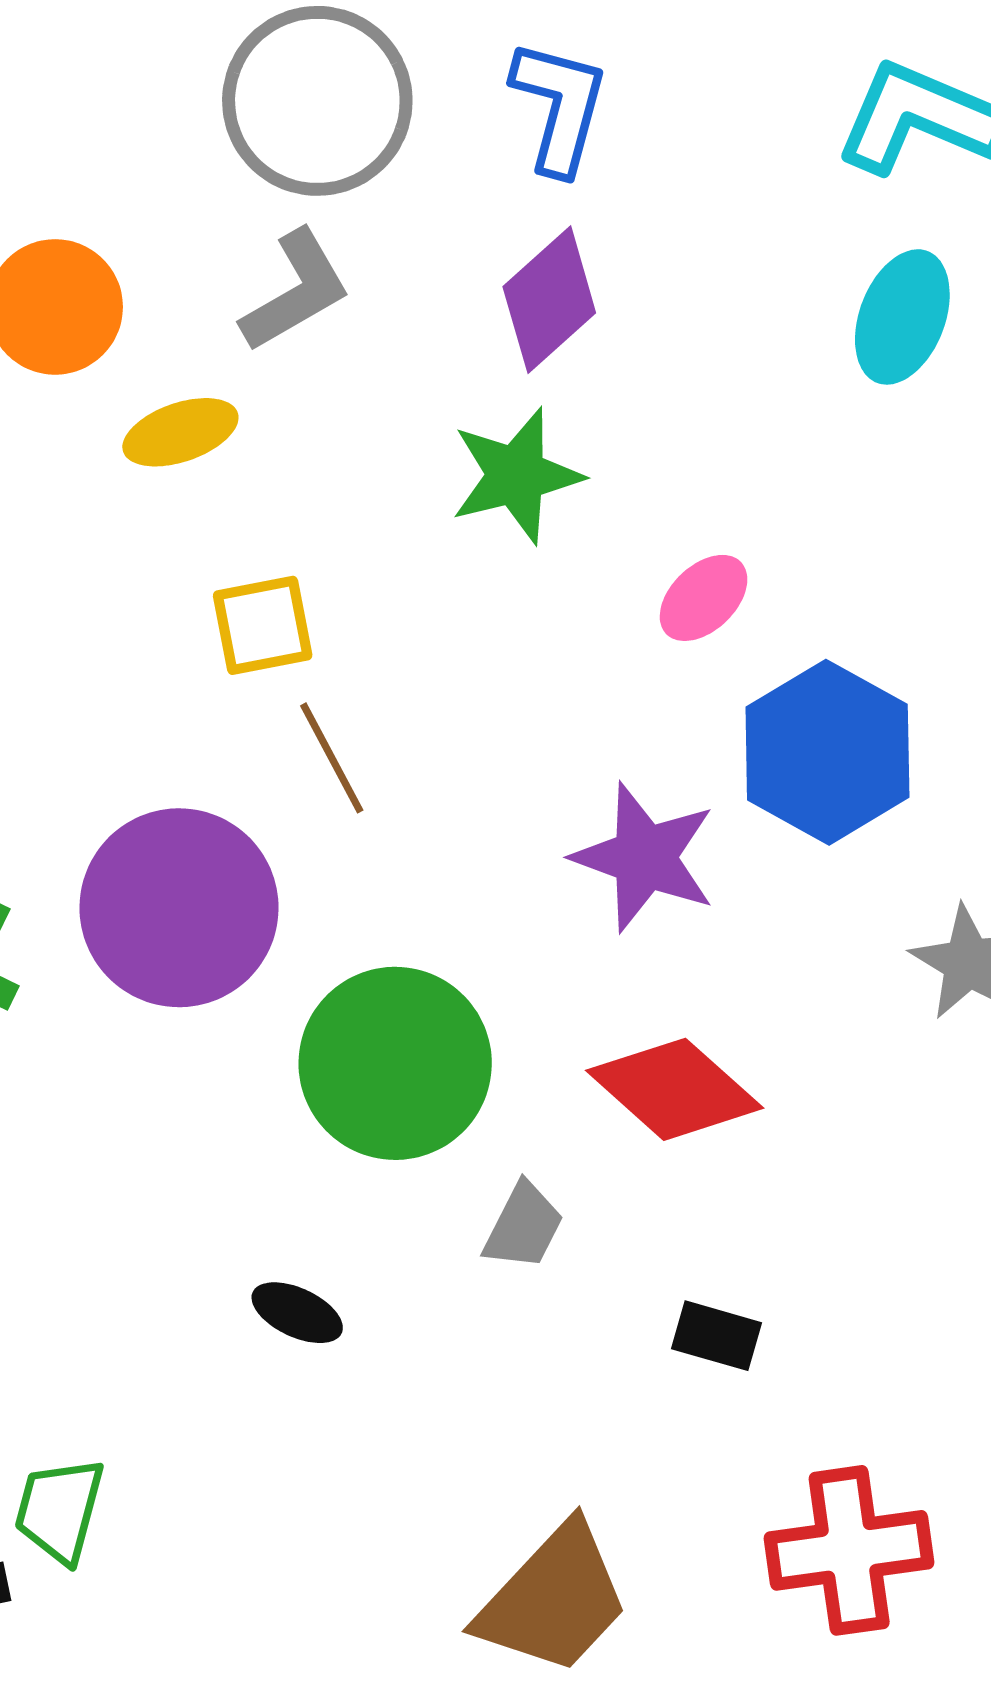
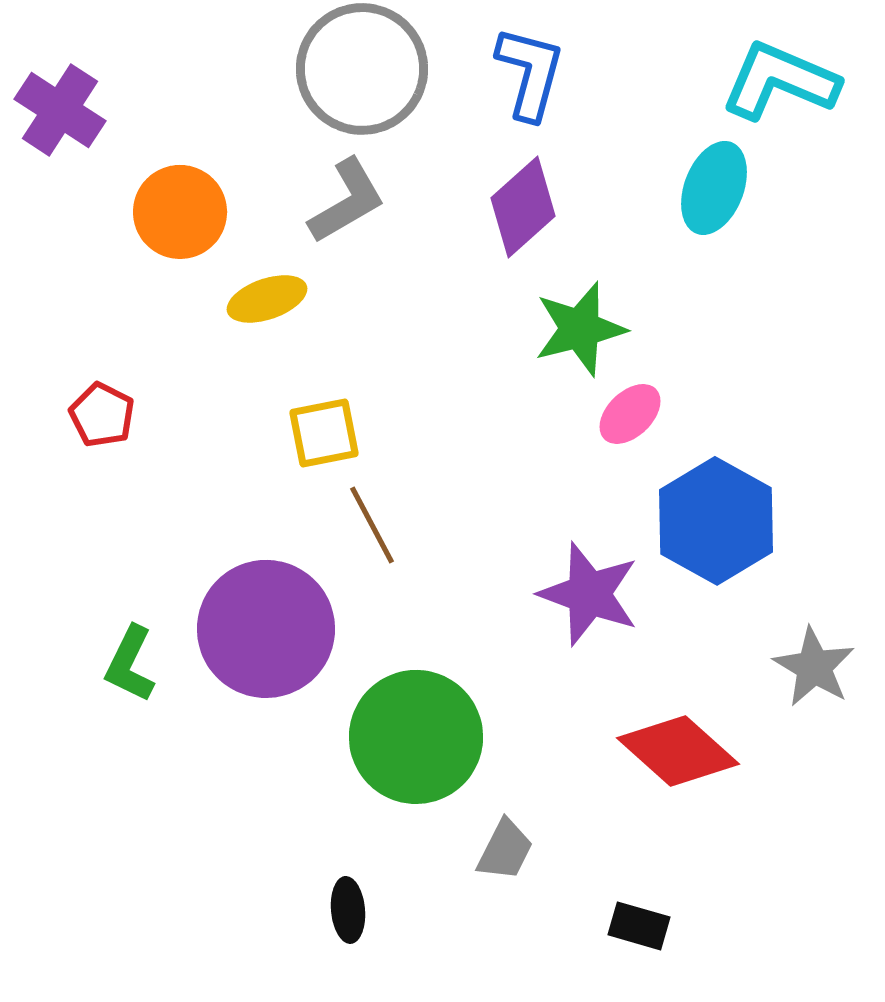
cyan ellipse: (902, 317) -> (714, 188), moved
green star: (516, 475) -> (580, 329), moved
red diamond: (675, 1089) -> (678, 751), moved
black ellipse: (297, 1313) -> (348, 910), turned 60

